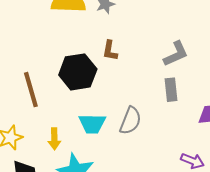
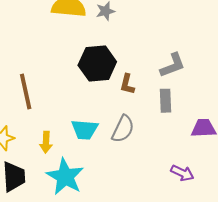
brown L-shape: (110, 51) -> (127, 84), moved
black hexagon: (78, 72) -> (97, 64), moved

